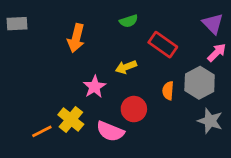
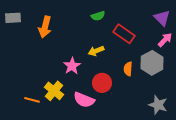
orange arrow: (76, 38) -> (45, 27), moved
gray star: (210, 121) -> (158, 105), moved
orange line: (42, 131) -> (32, 100), turned 42

